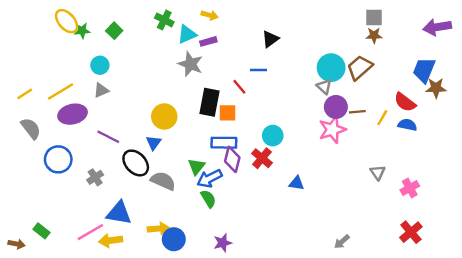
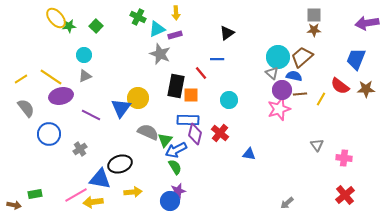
yellow arrow: (210, 15) -> (176, 13), turned 72
brown star: (436, 88) -> (366, 89), moved
yellow line: (61, 91) -> (51, 77), turned 65
blue semicircle: (407, 125) -> (294, 76), moved
cyan circle: (273, 136) -> (229, 100), moved
blue triangle: (154, 143) -> (121, 108), moved, size x1.5
black ellipse: (136, 163) -> (120, 164), moved, turned -65
gray semicircle: (163, 181) -> (148, 132), moved
pink cross: (410, 188) -> (344, 158), turned 35
green rectangle: (42, 231) -> (35, 194), turned -48
blue circle: (174, 239) -> (170, 201), moved
purple star: (223, 243) -> (178, 191), moved

